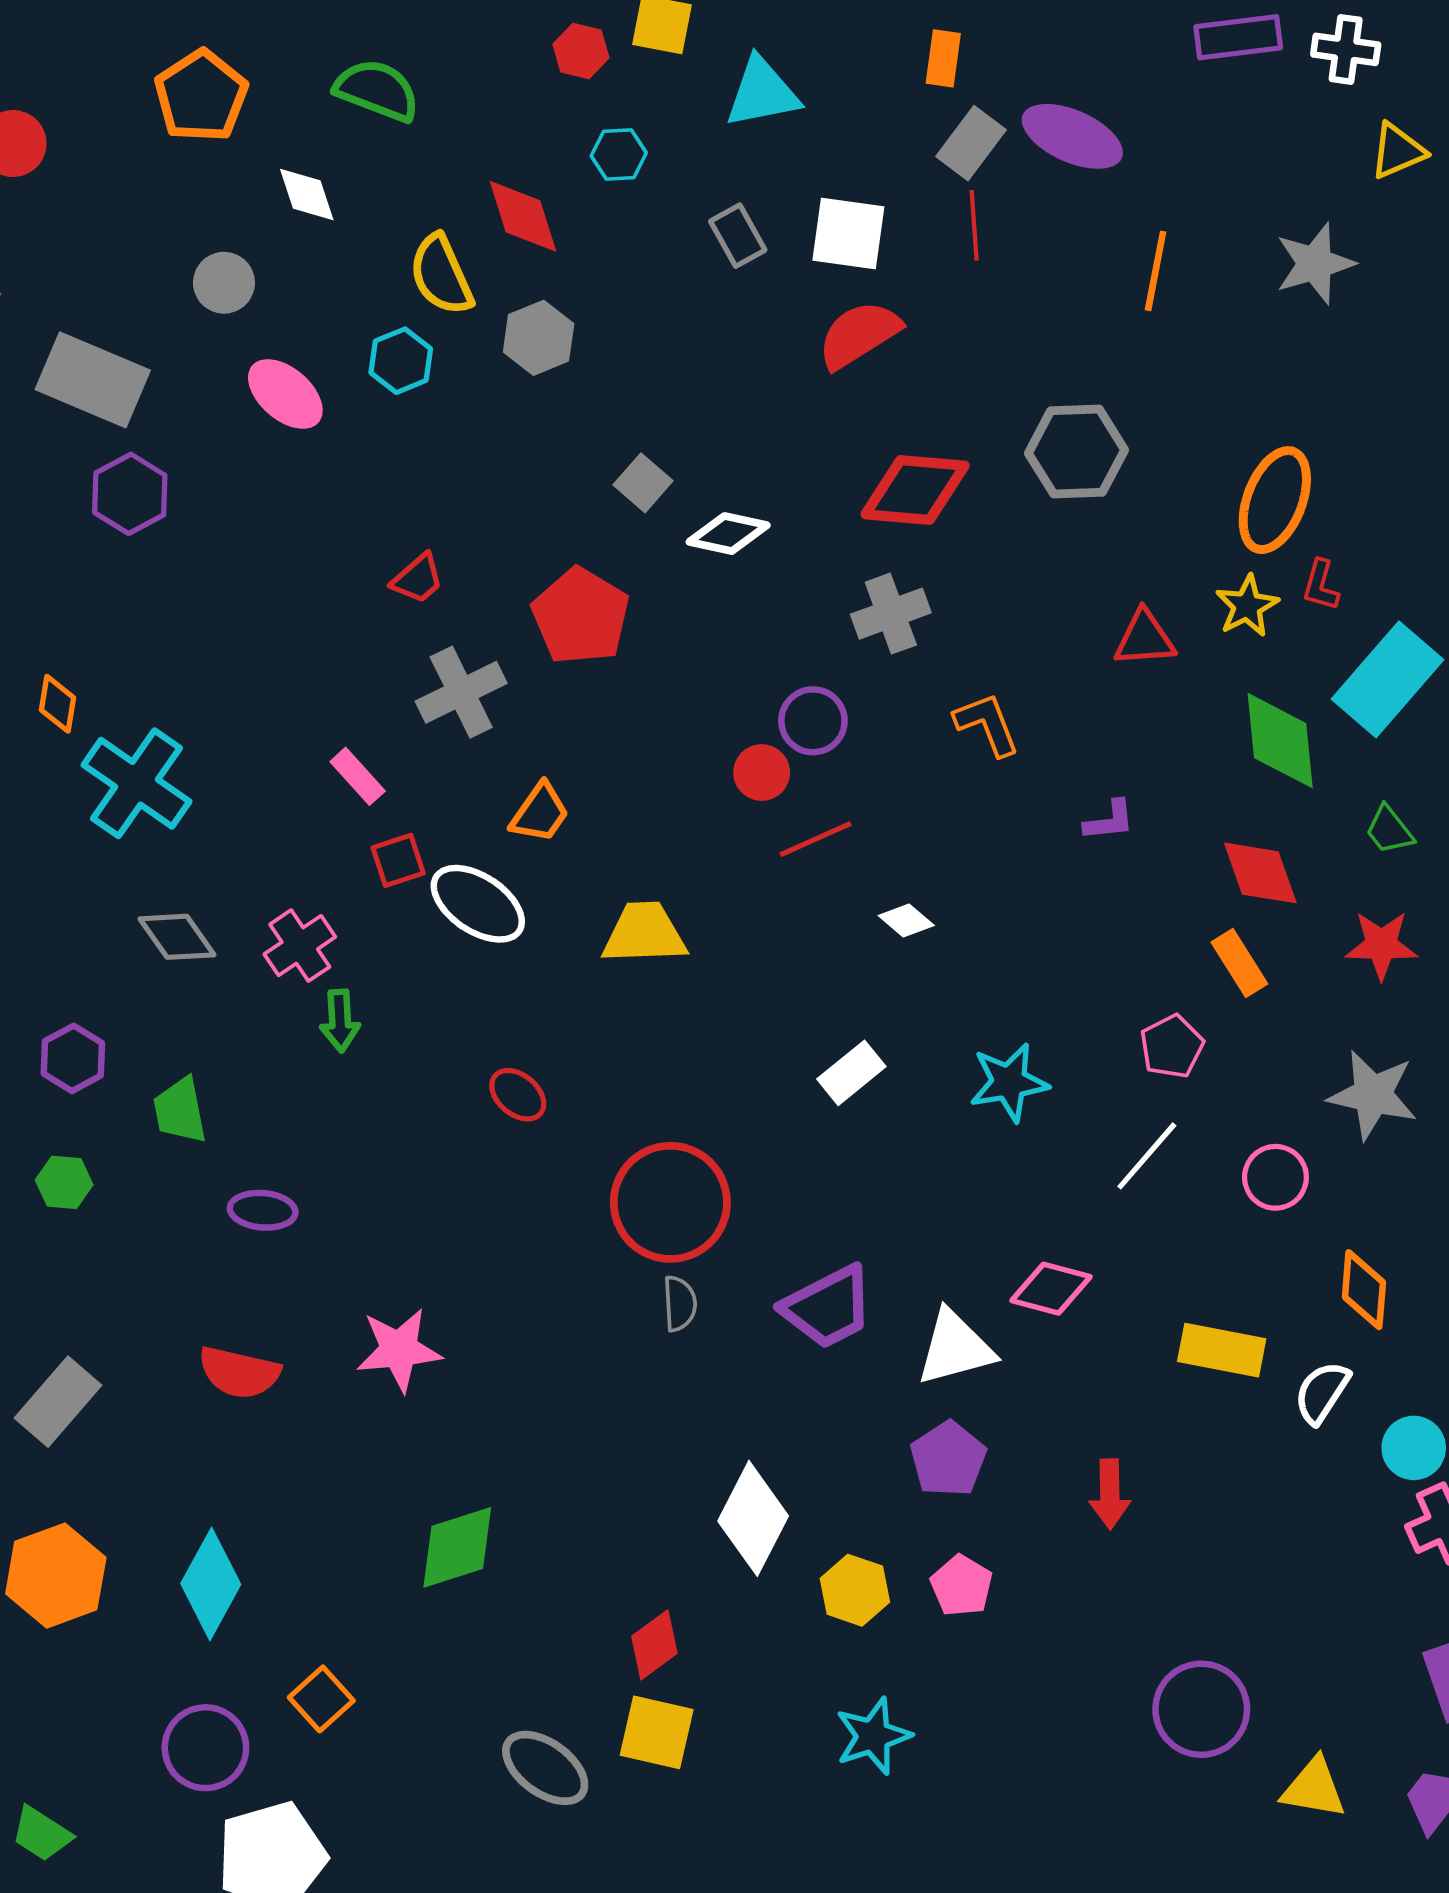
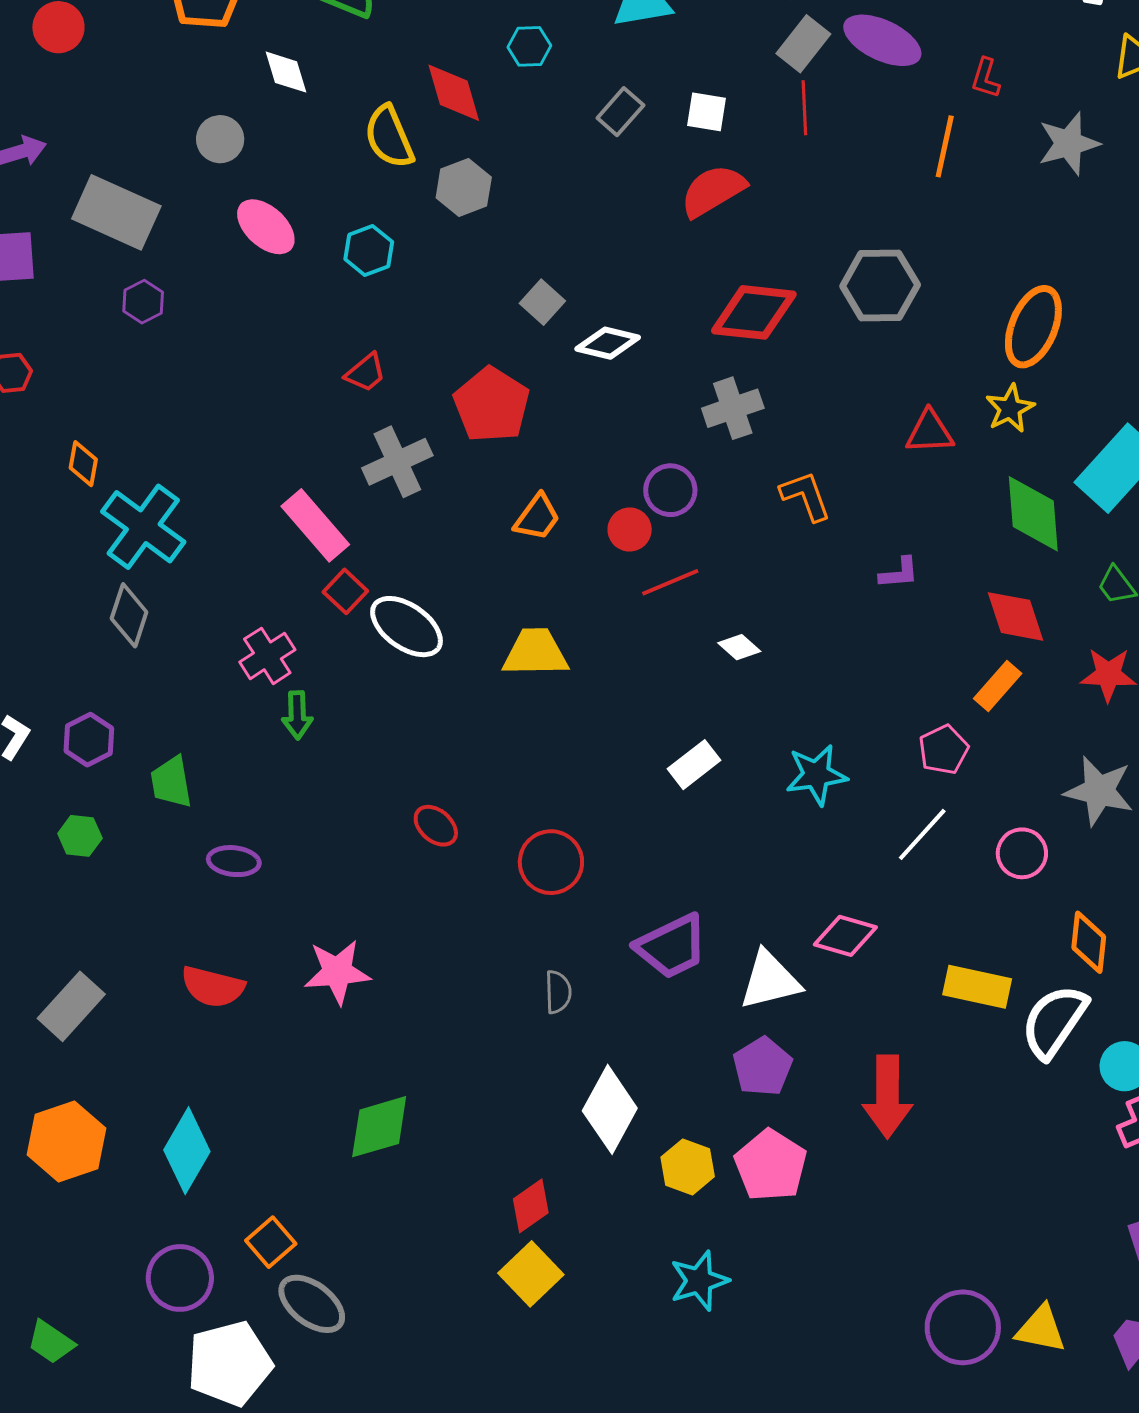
white square: (848, 233) -> (706, 112), size x0.7
gray rectangle: (738, 236) -> (620, 112), turned 69
cyan hexagon: (401, 361) -> (369, 251), moved
purple hexagon: (130, 494) -> (143, 302), size x0.7
red L-shape: (1321, 585) -> (986, 78), moved
pink rectangle: (358, 776) -> (315, 525), size x1.6
orange trapezoid: (540, 813) -> (537, 517), moved
red square: (398, 860) -> (345, 591), turned -30
gray diamond: (177, 937) -> (129, 615), moved, turned 52
orange rectangle: (1239, 963) -> (998, 686), turned 72
red ellipse: (518, 1095) -> (436, 826), moved
red circle: (670, 1202) -> (551, 862), size x0.7
gray semicircle: (680, 1304) -> (558, 992), moved
white semicircle: (1322, 1392) -> (1054, 1021), size x1.5
red arrow: (1110, 1494) -> (888, 1097), size x1.5
pink pentagon: (962, 1586) -> (771, 1165), size x1.5
purple circle: (1201, 1709) -> (963, 1327), moved
yellow square: (657, 1732) -> (531, 1274), turned 32
gray ellipse: (545, 1768) -> (312, 1304), moved

